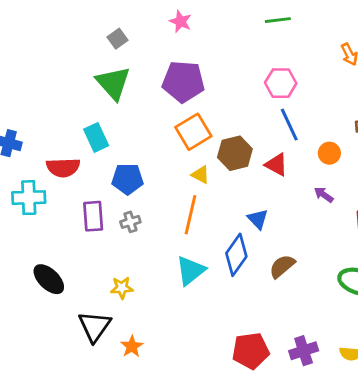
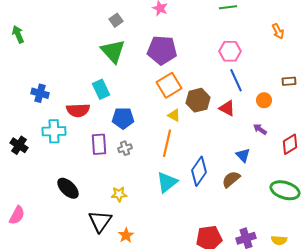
blue triangle: (258, 219) -> (243, 155), moved

